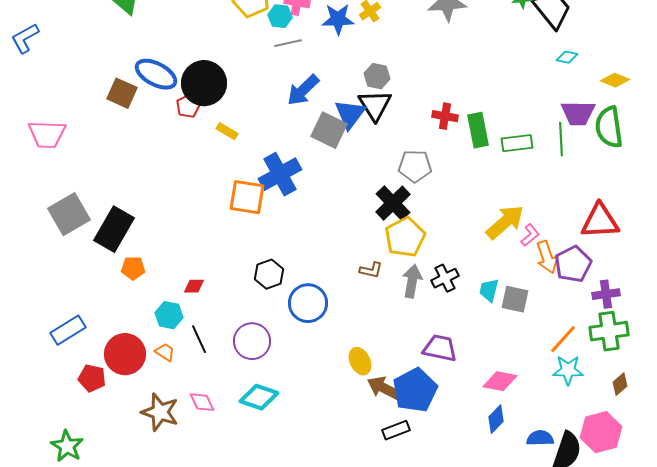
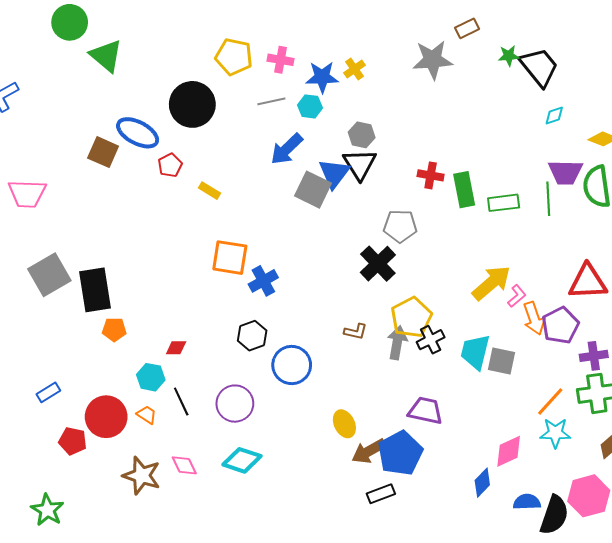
cyan hexagon: (280, 16) -> (310, 106), moved
cyan diamond: (567, 57) -> (554, 116), turned -30
black circle: (204, 83) -> (192, 104), moved
blue cross: (280, 174) -> (263, 281), moved, size x0.7
black rectangle: (114, 229) -> (95, 290), turned -39
yellow pentagon: (405, 237) -> (411, 317), moved
cyan trapezoid: (489, 290) -> (475, 352), size x1.5
blue rectangle: (68, 330) -> (48, 392), size x0.7
pink diamond: (500, 381) -> (509, 451), moved, turned -36
brown arrow: (384, 388) -> (369, 451), turned -56

